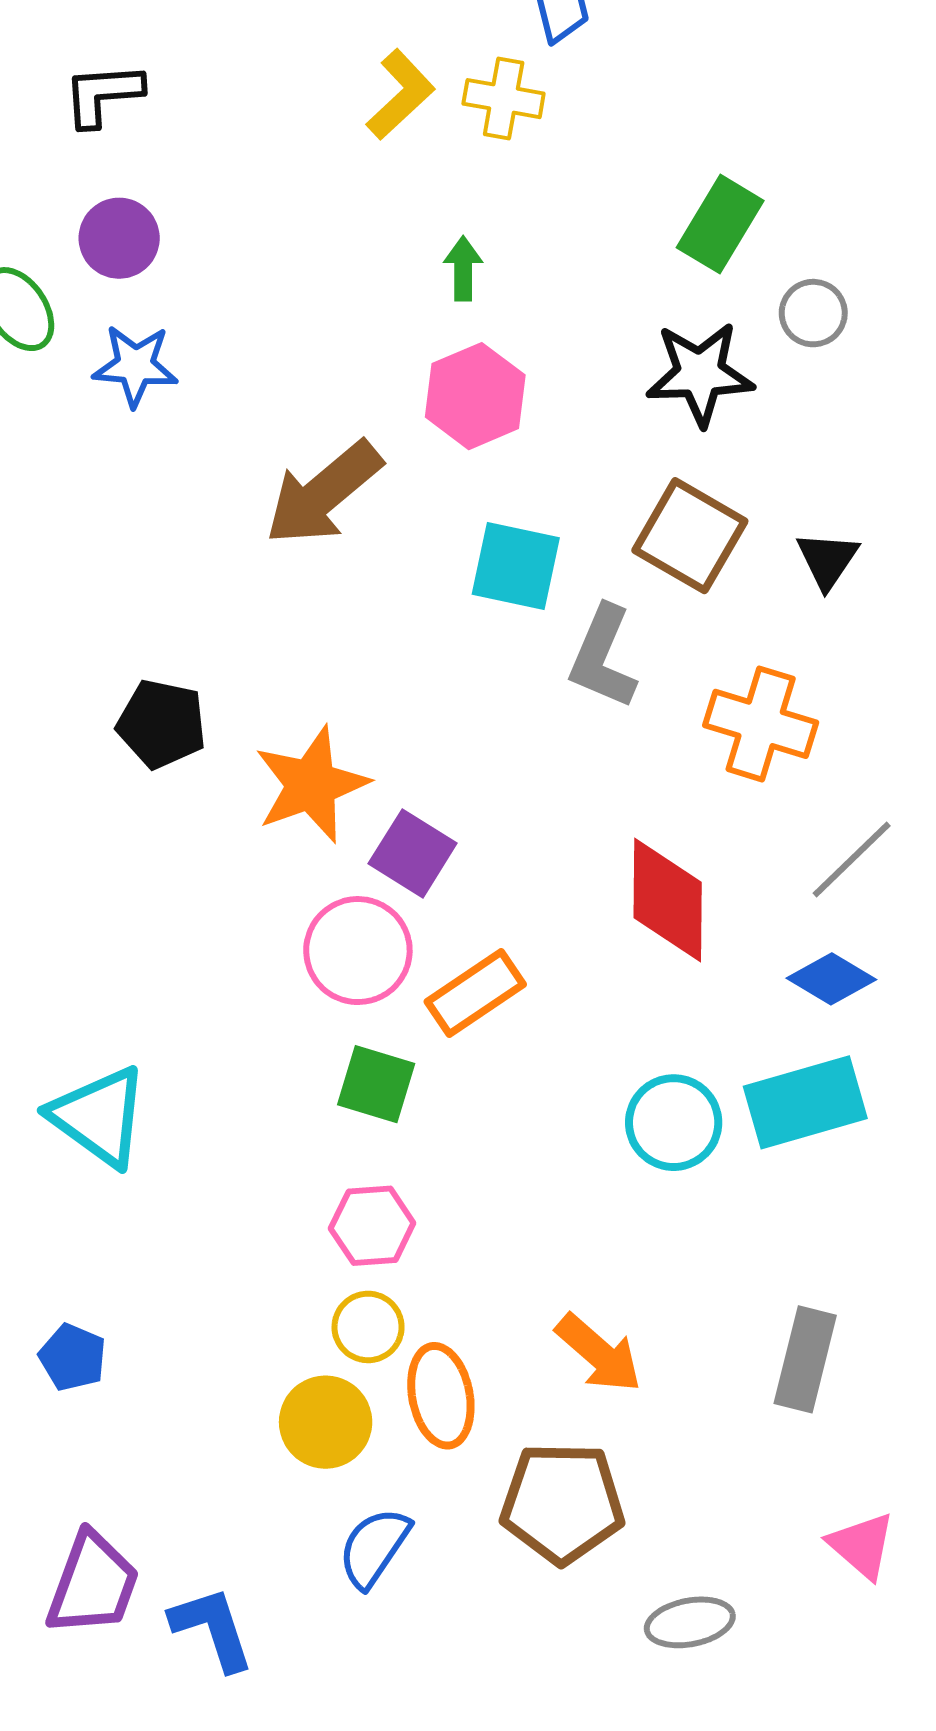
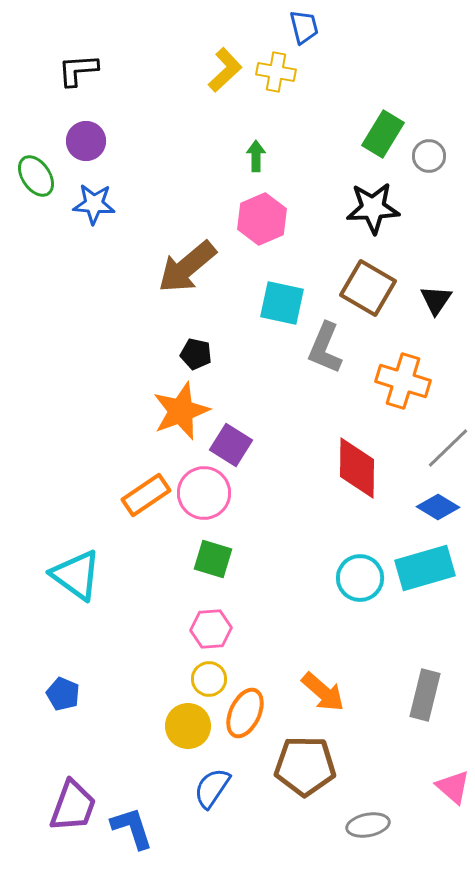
gray circle: (813, 313) -> (429, 156), moved
black pentagon: (162, 724) -> (196, 354), moved, size x0.7
orange rectangle: (475, 993) -> (146, 495), moved
orange ellipse: (441, 1396) -> (245, 713), turned 36

